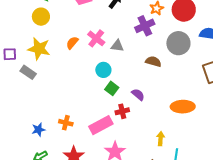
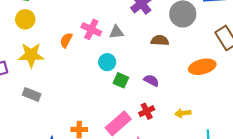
gray rectangle: (28, 72) -> (32, 94), moved
orange ellipse: (183, 107) -> (202, 67), moved
red cross: (122, 111) -> (147, 111), moved
yellow arrow: (161, 139) -> (183, 113), moved, turned -88

